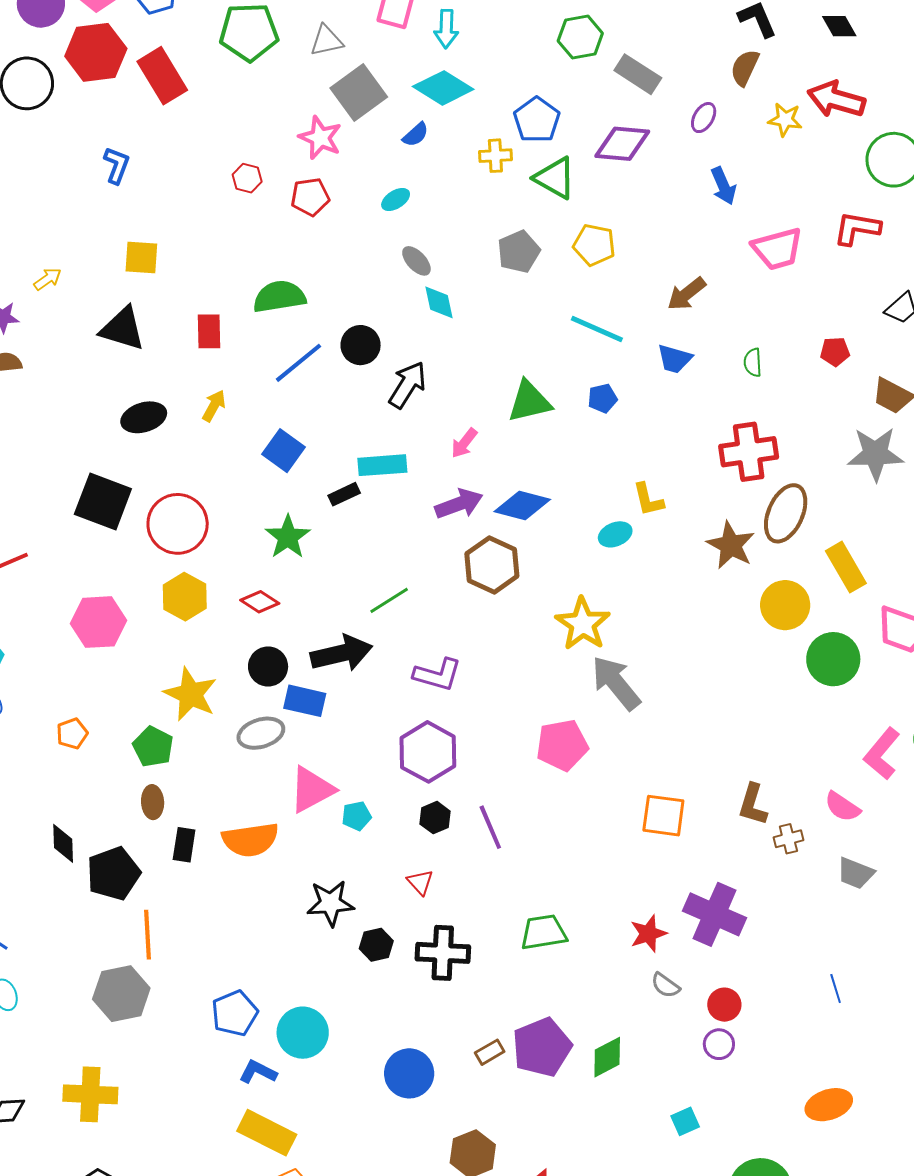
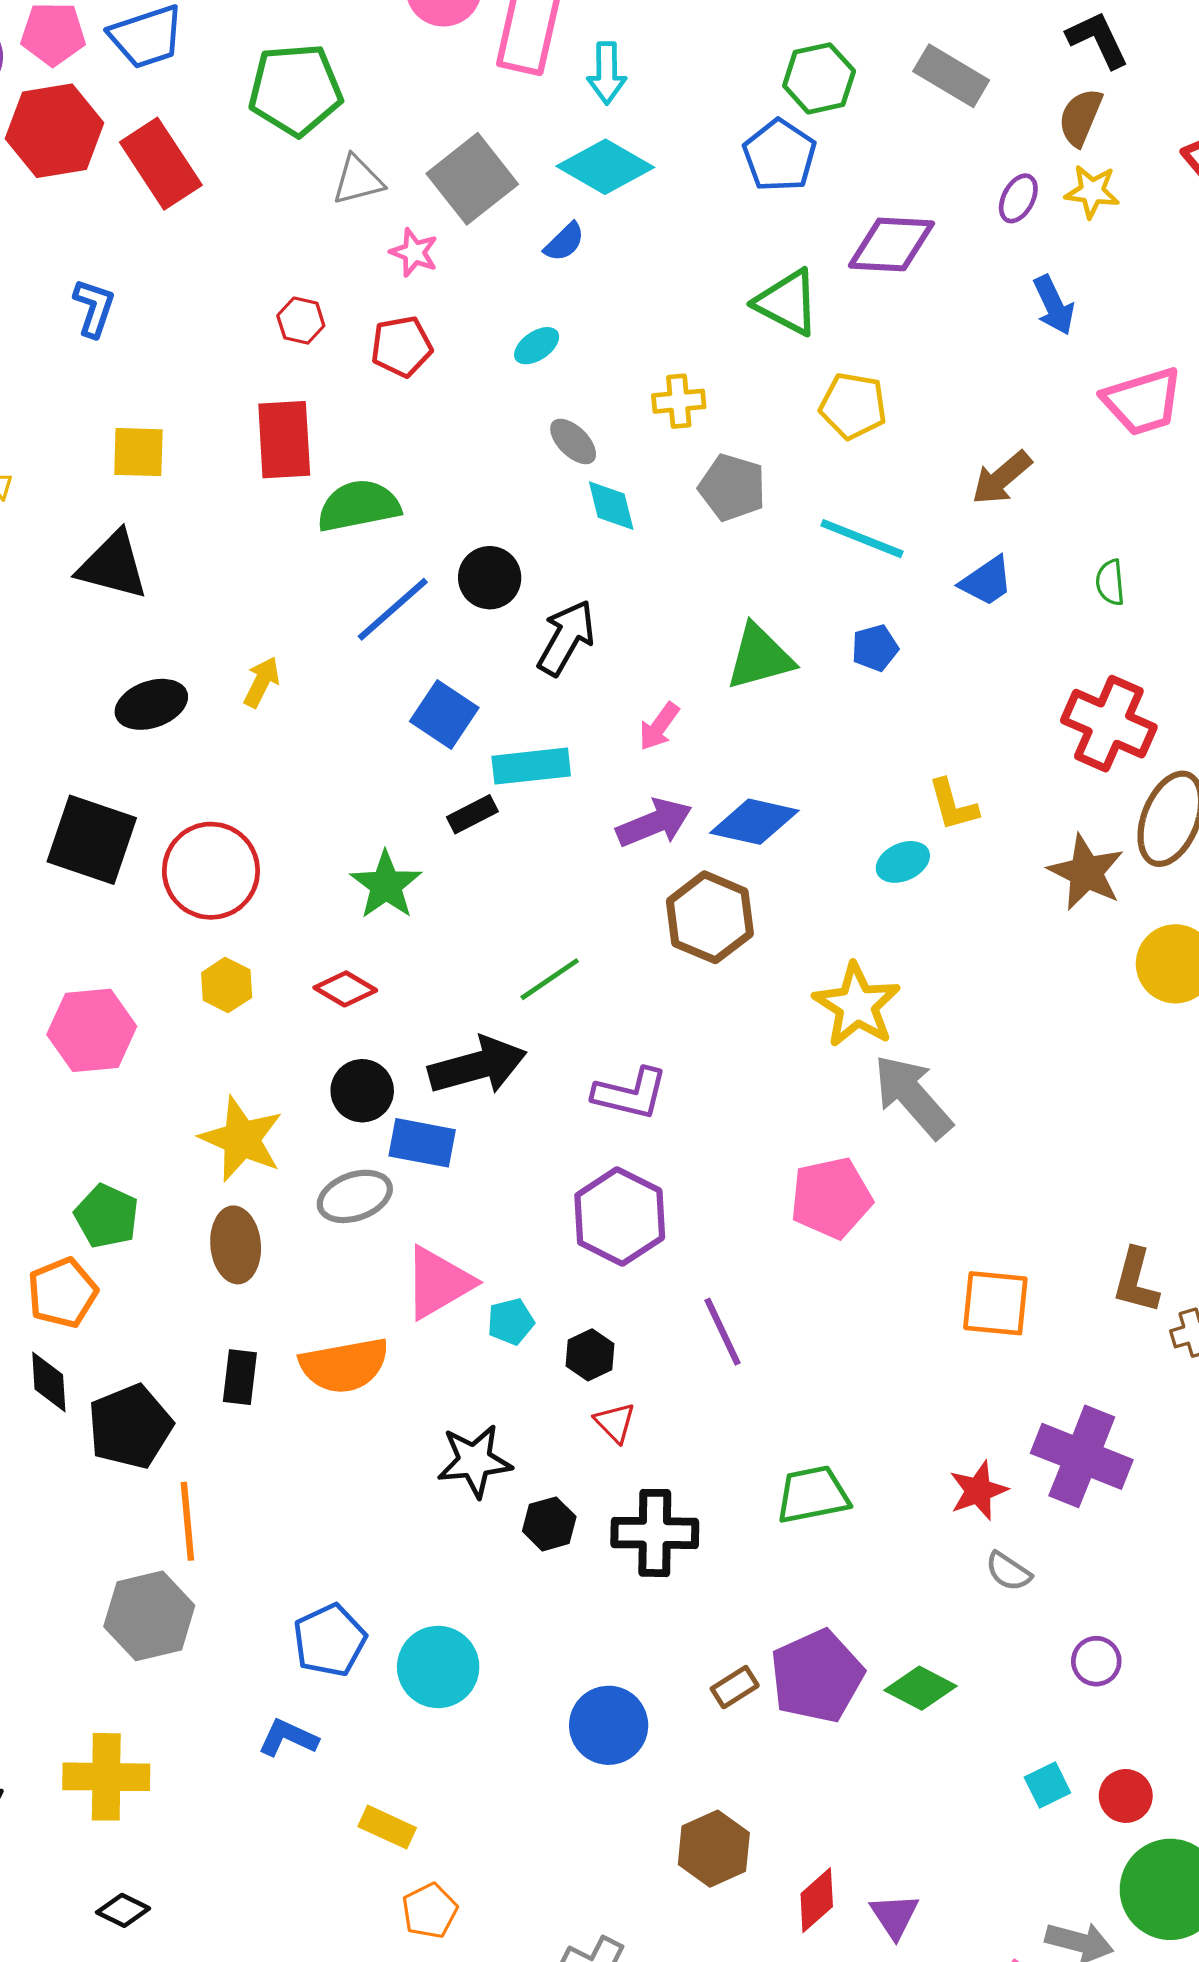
gray triangle: (327, 41) -> (358, 180), moved
gray rectangle: (638, 74) -> (951, 76), moved
blue pentagon: (537, 120) -> (780, 155), moved
yellow star: (785, 120) -> (1092, 191), moved
pink star: (320, 138) -> (414, 252), size x0.7
yellow cross: (495, 156) -> (679, 401), moved
gray pentagon: (519, 252) -> (732, 488), moved, turned -30
red rectangle: (209, 331) -> (284, 440), moved, size x1.4
blue trapezoid: (675, 359) -> (986, 581), turned -48
blue square: (283, 451) -> (444, 715), moved
red cross: (749, 452) -> (1109, 724), turned 34
yellow hexagon: (185, 597) -> (227, 985), size x0.7
orange pentagon: (72, 734) -> (62, 1293), moved, size x1.4
green pentagon: (153, 747) -> (107, 1216), moved
brown ellipse: (153, 802) -> (236, 1245), moved, size x1.4
black hexagon: (435, 818) -> (590, 1355), moved
red circle: (724, 1005) -> (1126, 1796), moved
green diamond: (607, 1057) -> (920, 1688), turned 57
blue L-shape: (258, 1072) -> (288, 1738), moved
yellow rectangle: (267, 1133) -> (387, 1827), size x0.6

